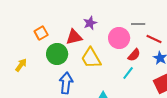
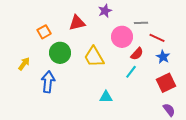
purple star: (90, 23) -> (105, 11), moved
red triangle: (74, 37) -> (77, 23), moved
blue arrow: (66, 83) -> (48, 82), moved

